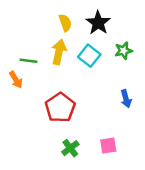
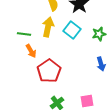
green star: (123, 51) -> (99, 34), moved
orange arrow: (16, 80) -> (31, 51), moved

